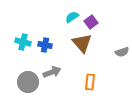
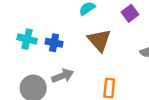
purple square: (91, 22) -> (130, 13), moved

